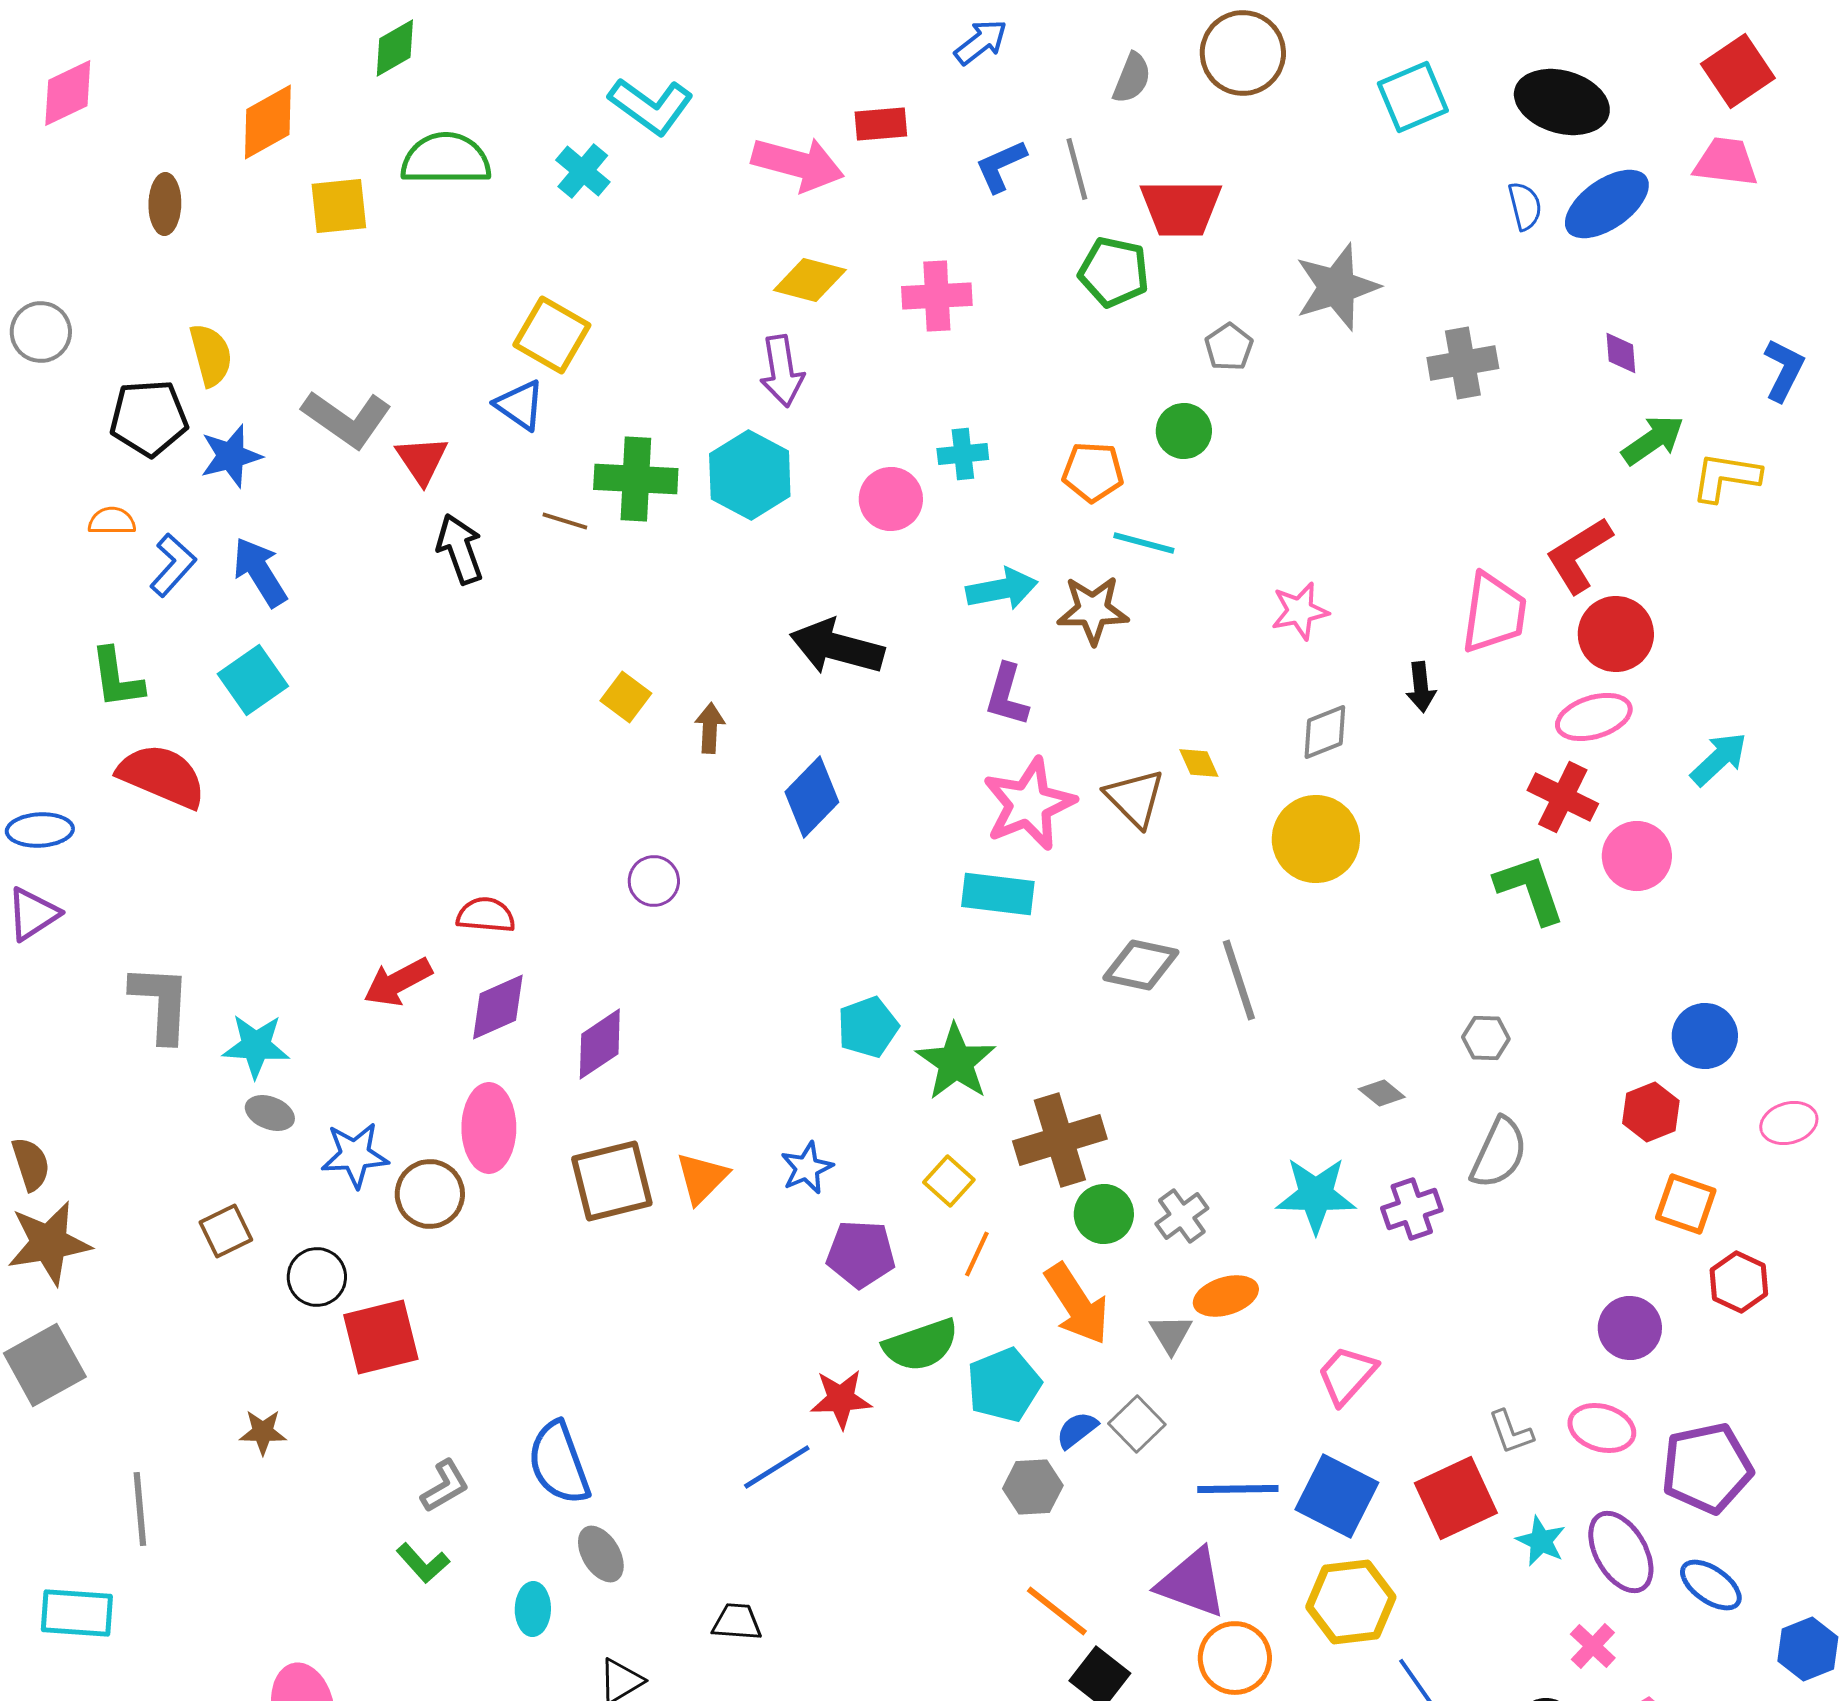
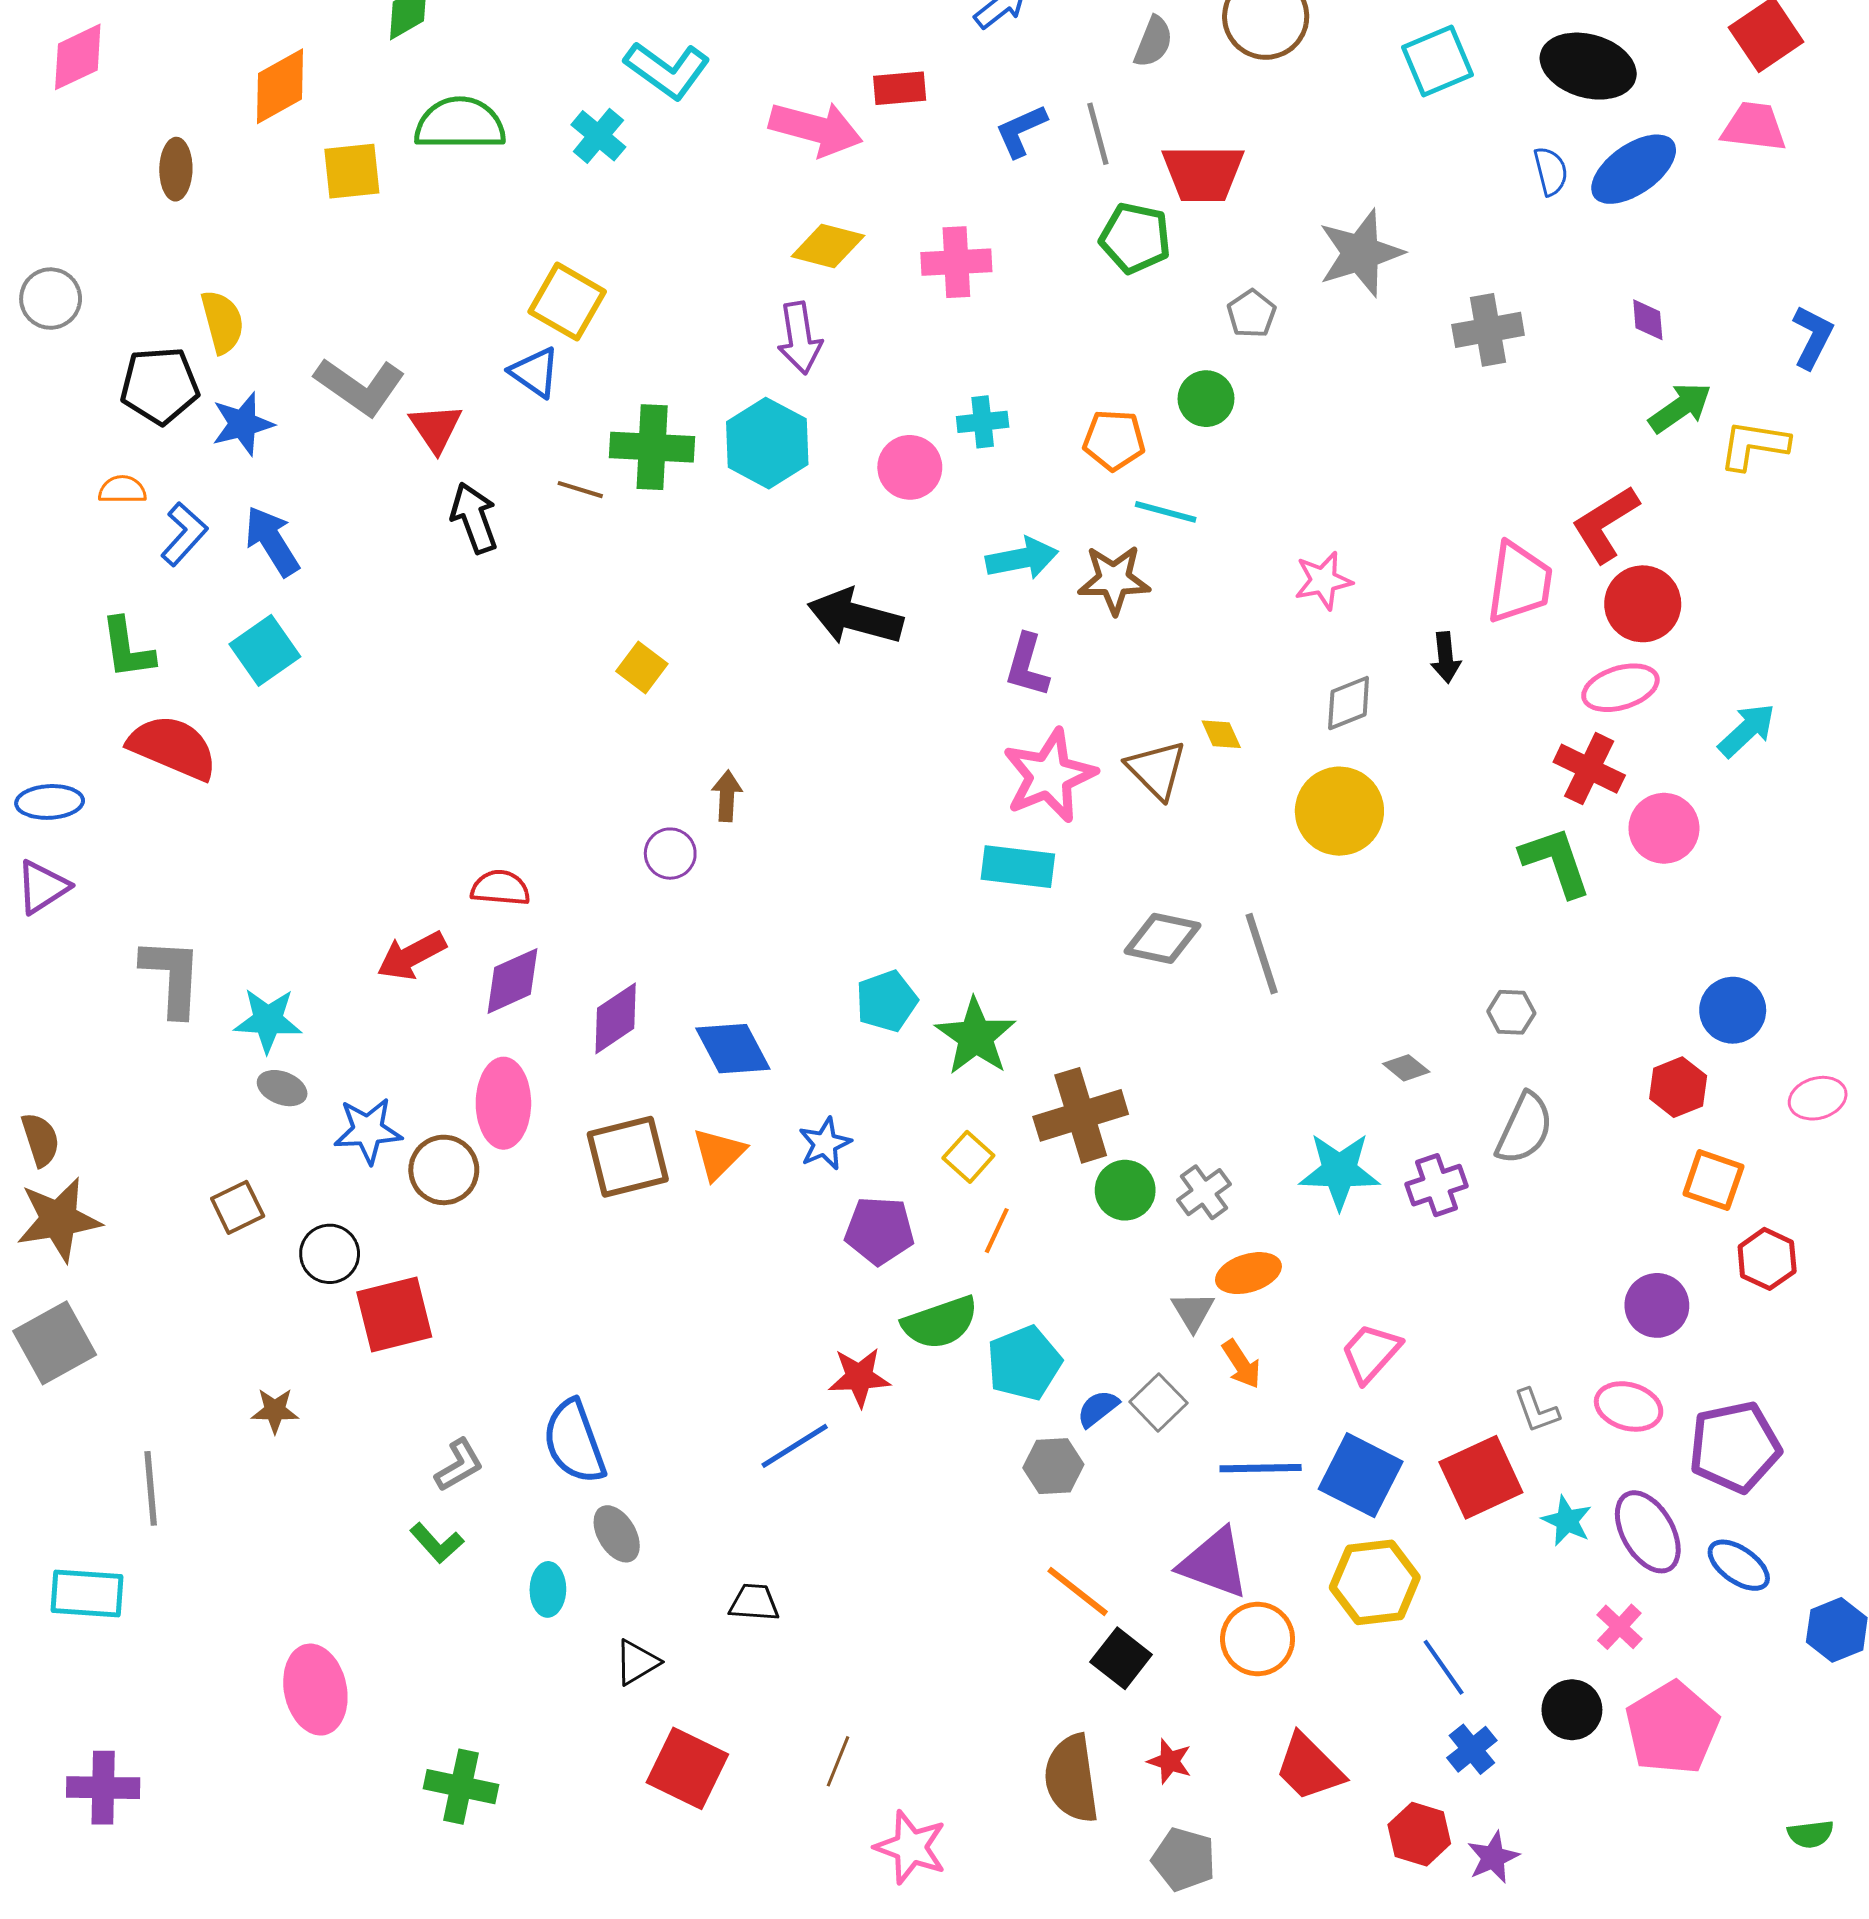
brown arrow: (710, 728) -> (727, 796), moved
blue diamond: (812, 797) -> (733, 1049), moved, turned -72
orange arrow: (1077, 1304) -> (1241, 1364), moved, size x0.6

